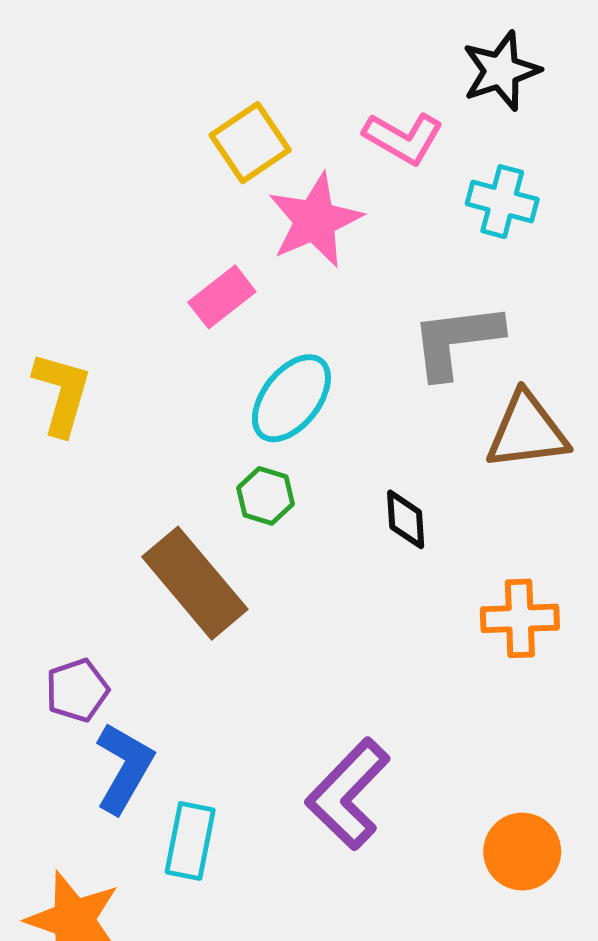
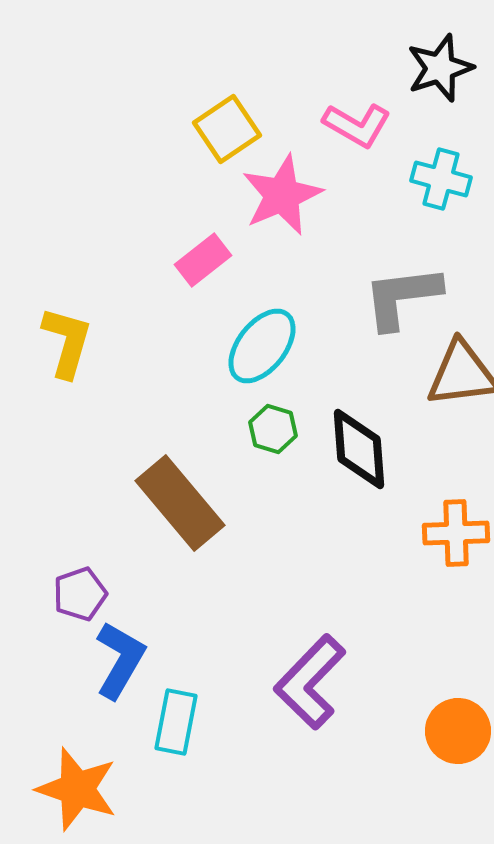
green hexagon: (266, 496) -> (273, 429), moved
black diamond: (406, 519) -> (359, 449), size x1.6

